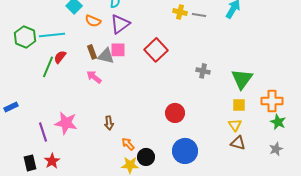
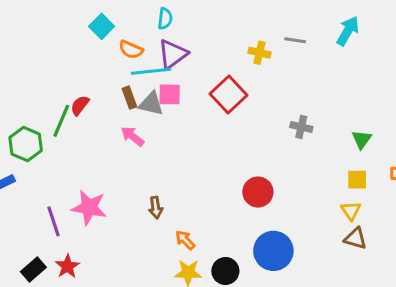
yellow cross: (180, 12) -> (259, 53), moved
cyan line: (52, 35) -> (151, 71), moved
green hexagon: (25, 37) -> (26, 144), moved
green triangle: (242, 79) -> (362, 139), size x0.6
black circle: (146, 157) -> (225, 271), moved
black rectangle: (30, 163) -> (33, 269), turned 63

